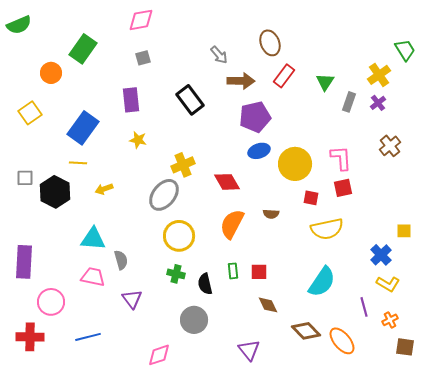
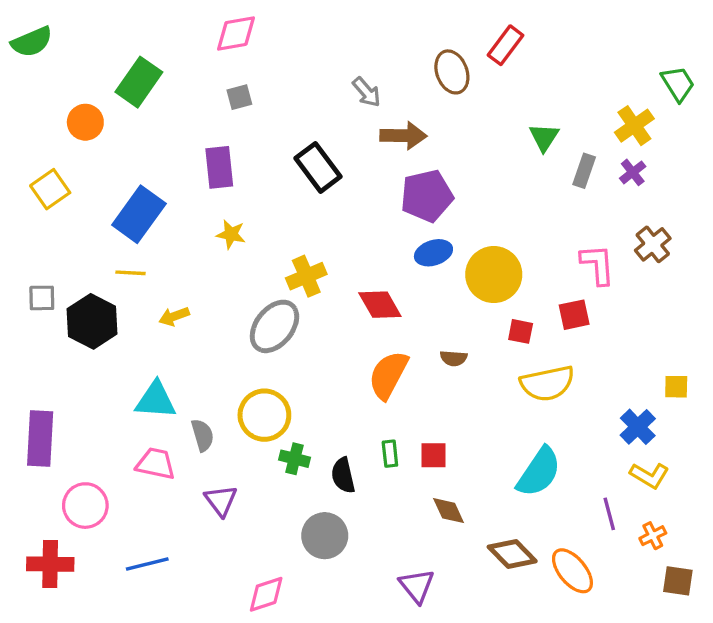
red rectangle: (284, 76) -> (505, 45), moved
pink L-shape: (341, 158) -> (598, 264), moved
yellow circle: (179, 236) -> (264, 415), moved

